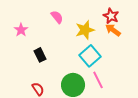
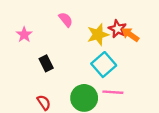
red star: (111, 16) -> (118, 29), moved
pink line: (98, 80) -> (113, 92), turned -60

